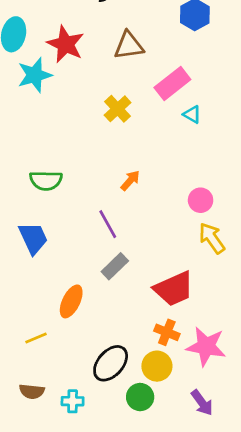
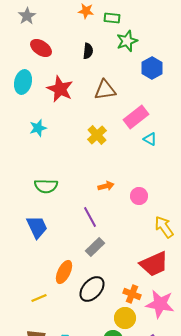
cyan star: (35, 75) -> (38, 128), moved, size x0.7
orange arrow: (130, 181) -> (106, 186), turned 35
pink circle: (201, 200) -> (139, 196), moved
red trapezoid: (174, 289) -> (154, 264), moved
black ellipse: (111, 363) -> (92, 289), moved

